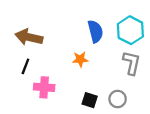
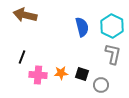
brown arrow: (29, 37) -> (25, 15), moved
orange star: (80, 59) -> (61, 73), moved
black square: (90, 100) -> (82, 74), moved

